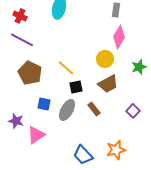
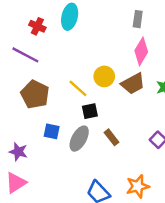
red cross: (20, 16) -> (37, 26), moved
yellow circle: (105, 59) -> (104, 76), moved
brown trapezoid: (108, 84) -> (133, 84), moved
pink triangle: (36, 135) -> (16, 183), moved

